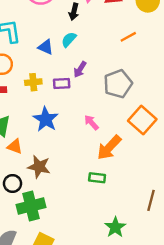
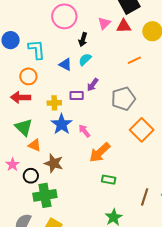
black arrow: (74, 12) -> (83, 40), moved
yellow cross: (33, 82) -> (54, 103), moved
pink arrow: (91, 122) -> (84, 131), moved
orange arrow: (109, 148) -> (100, 152), moved
green rectangle: (97, 178) -> (109, 180), moved

